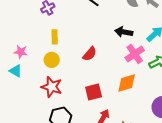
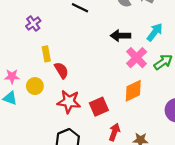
red semicircle: (90, 54) -> (61, 70), moved, turned -63
yellow circle: (52, 60) -> (35, 86), moved
red star: (52, 87) -> (69, 102), moved

